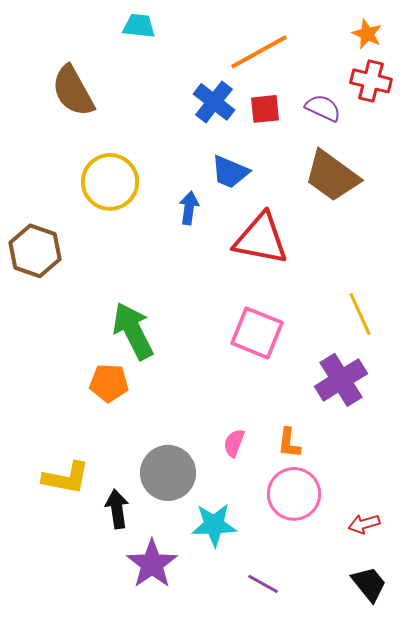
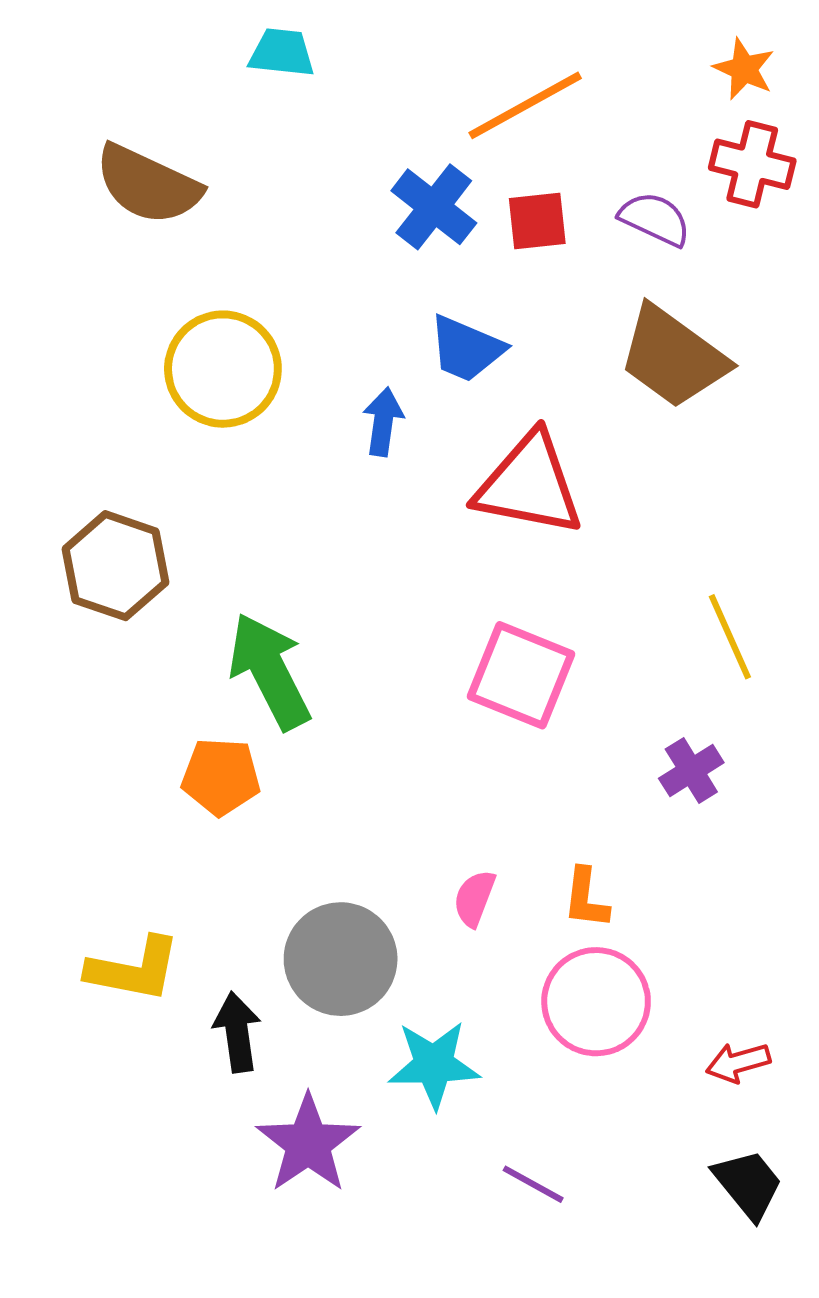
brown semicircle: (73, 91) -> (148, 185), turned -36
brown hexagon: (35, 251) -> (115, 566), moved
purple cross: (341, 380) -> (691, 771), size x0.6

